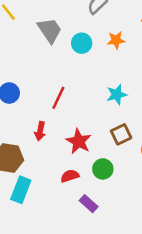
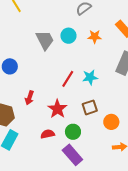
gray trapezoid: (50, 30) -> (45, 40), moved
red line: (58, 98) -> (68, 79), moved
purple rectangle: (89, 204) -> (72, 155), moved, size x1.5

